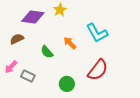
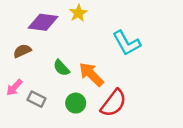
orange arrow: (70, 43) -> (91, 74), moved, size x1.5
red semicircle: (98, 70) -> (113, 103), moved
green circle: (67, 84) -> (76, 103), moved

